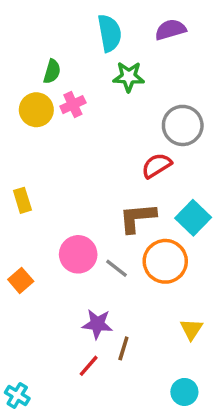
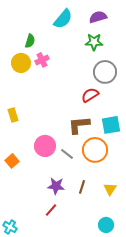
cyan semicircle: (110, 33) -> (63, 19), turned 50
green star: (129, 77) -> (94, 42), moved
cyan square: (193, 218) -> (111, 125), turned 36
brown line: (123, 348) -> (82, 187), moved

